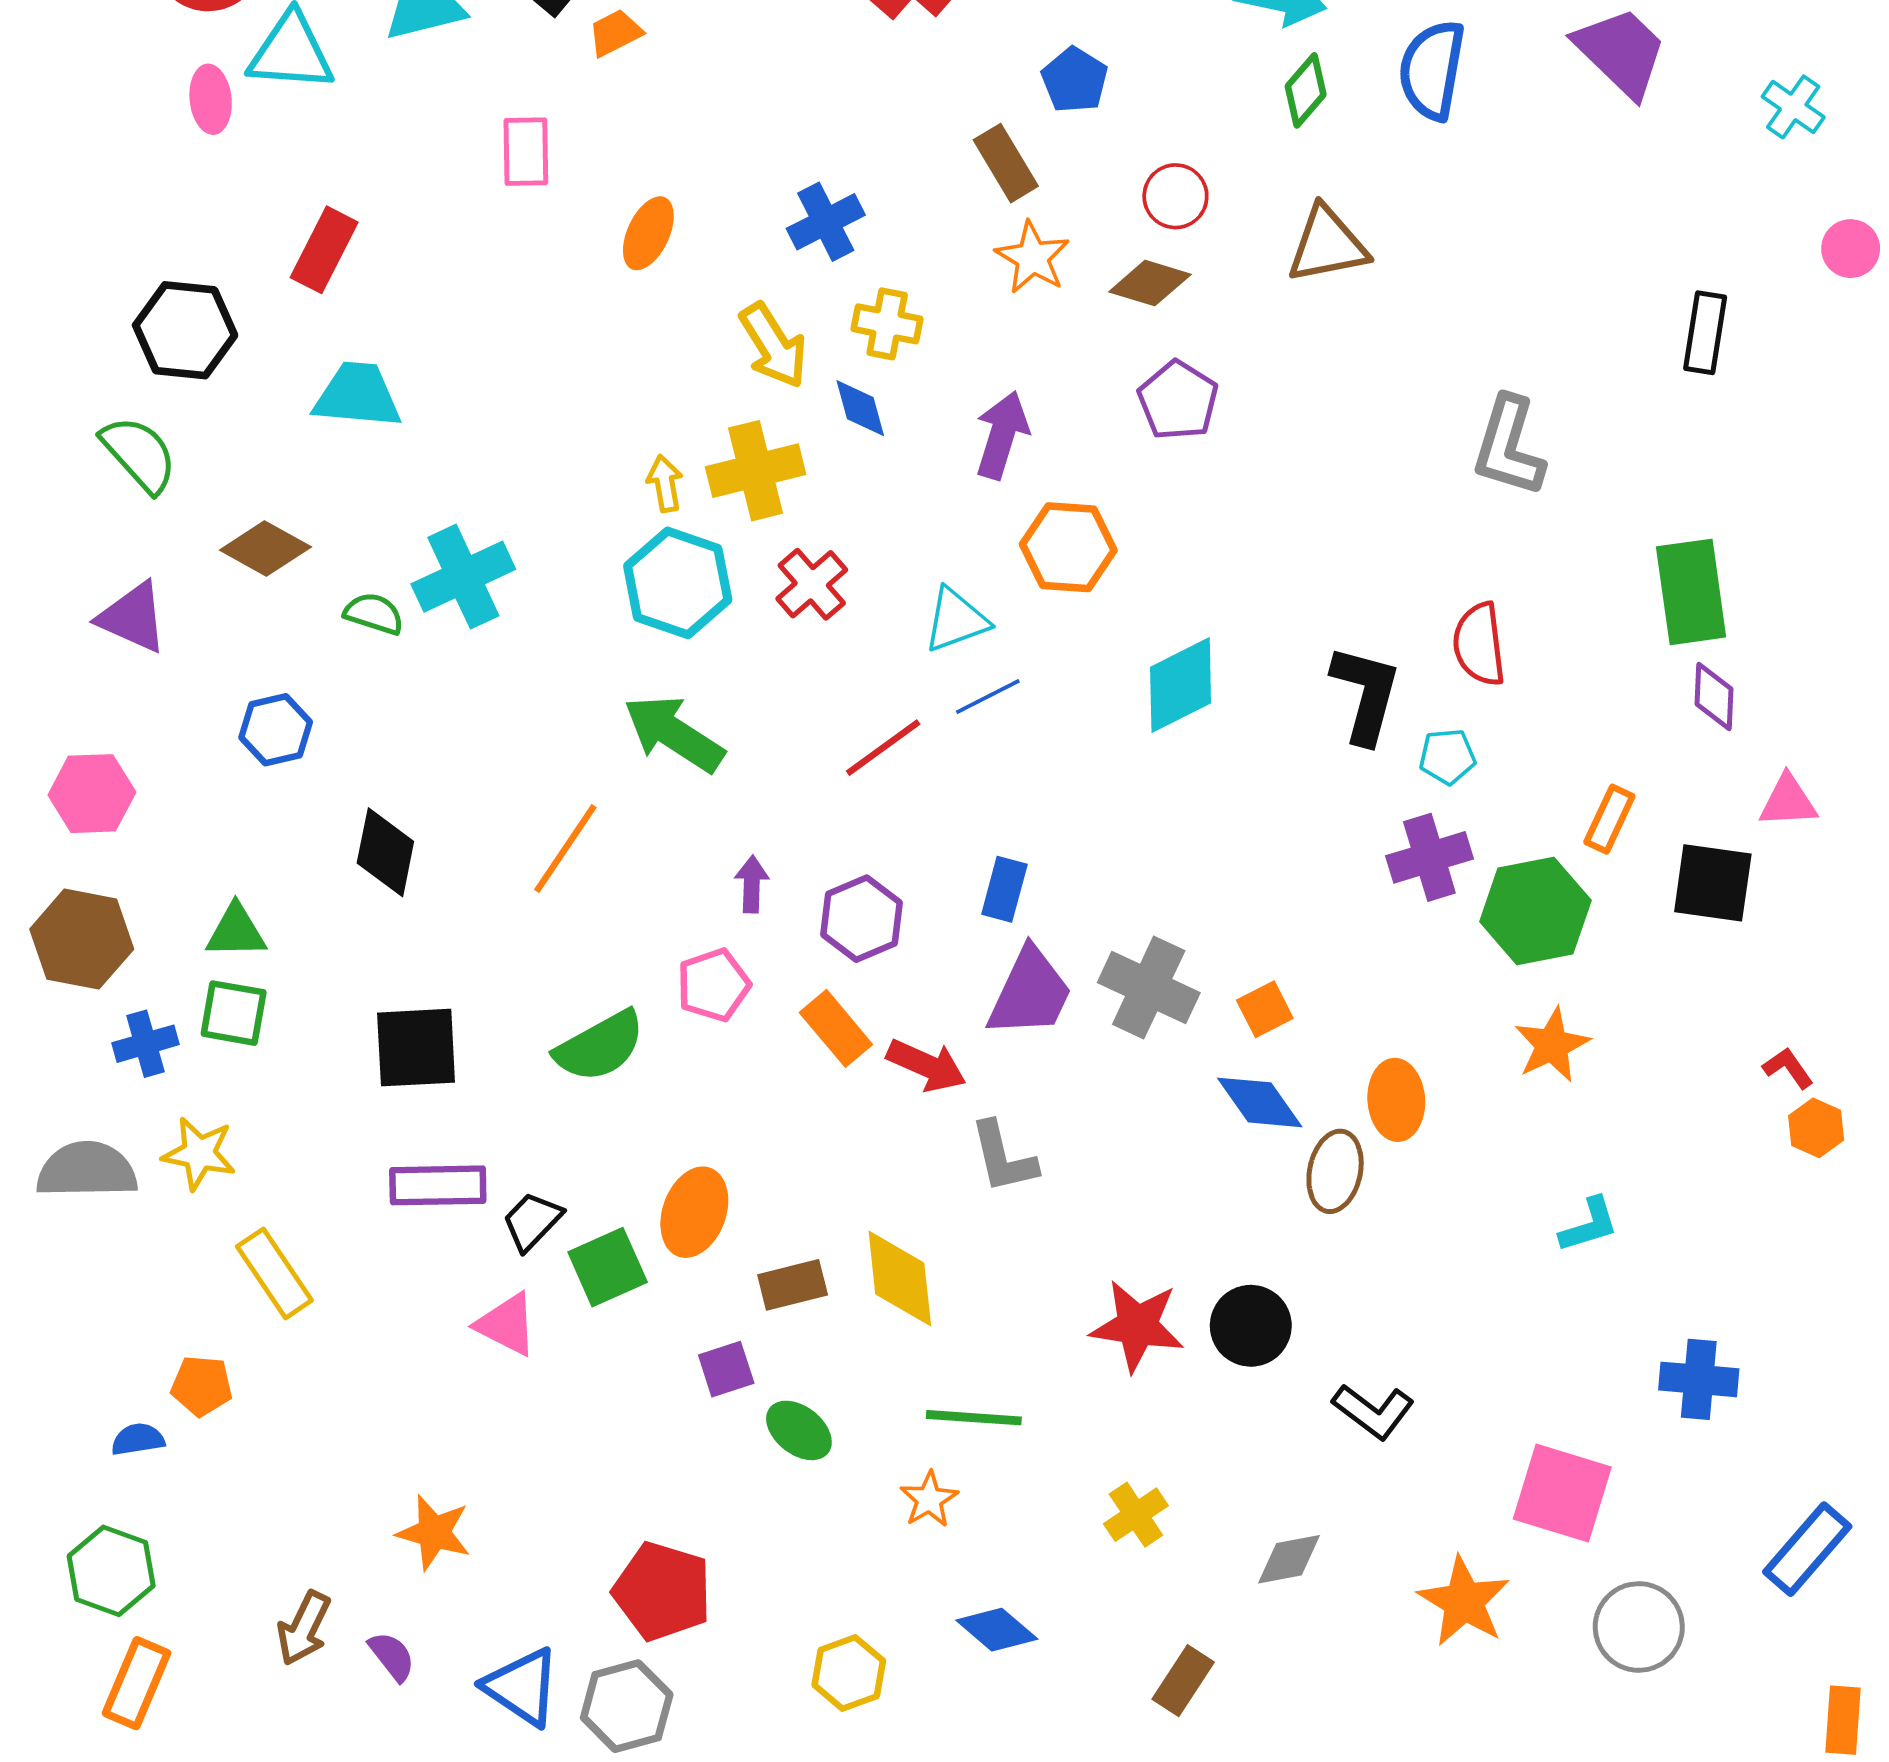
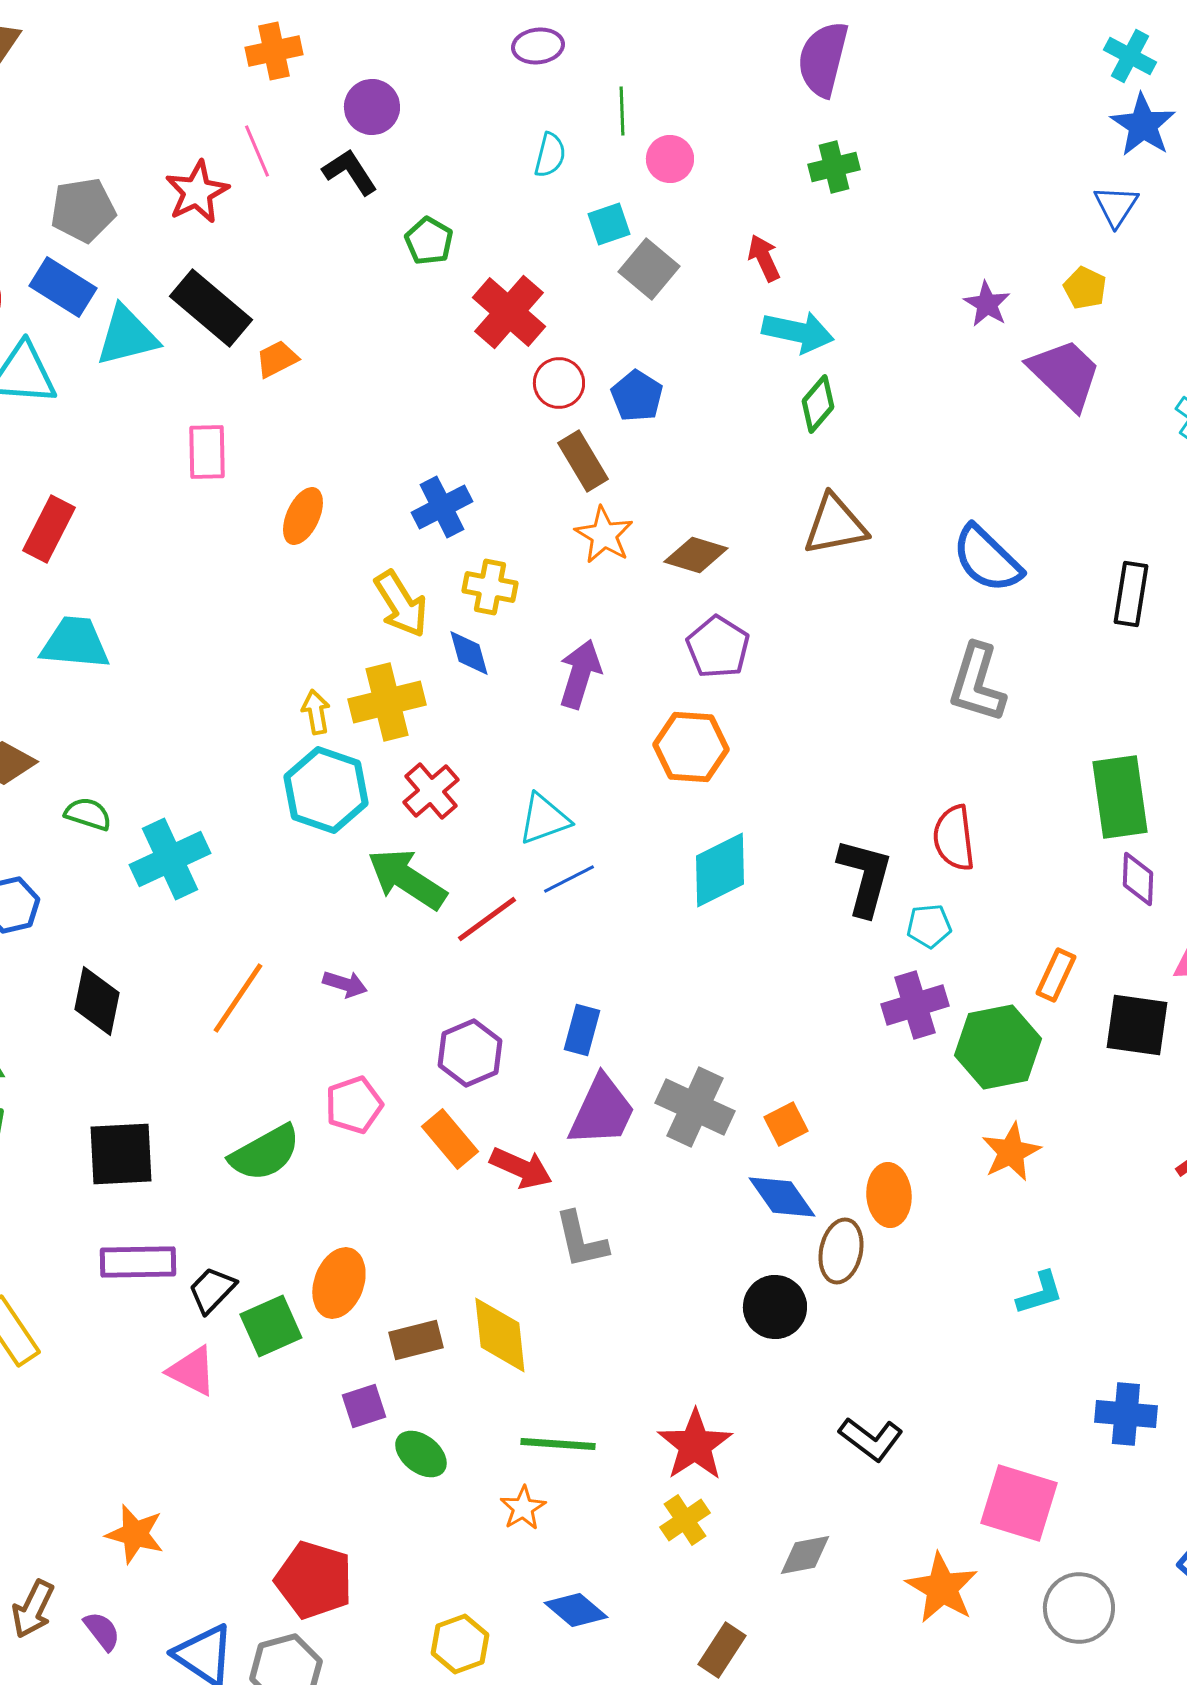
blue semicircle: (1432, 70) -> (987, 559), moved, turned -56
red circle: (1175, 196) -> (559, 383), moved
orange hexagon: (1068, 547) -> (691, 747), moved
cyan cross: (463, 577) -> (170, 859), moved
green arrow: (674, 734) -> (407, 879), moved
purple arrow: (752, 884) -> (345, 984), moved, turned 105
red star: (1137, 1326) -> (695, 1445), moved, turned 30
black circle: (1251, 1326) -> (775, 1307), moved

